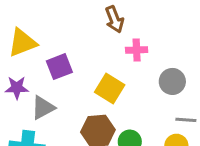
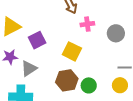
gray circle: (172, 81) -> (116, 33), moved

